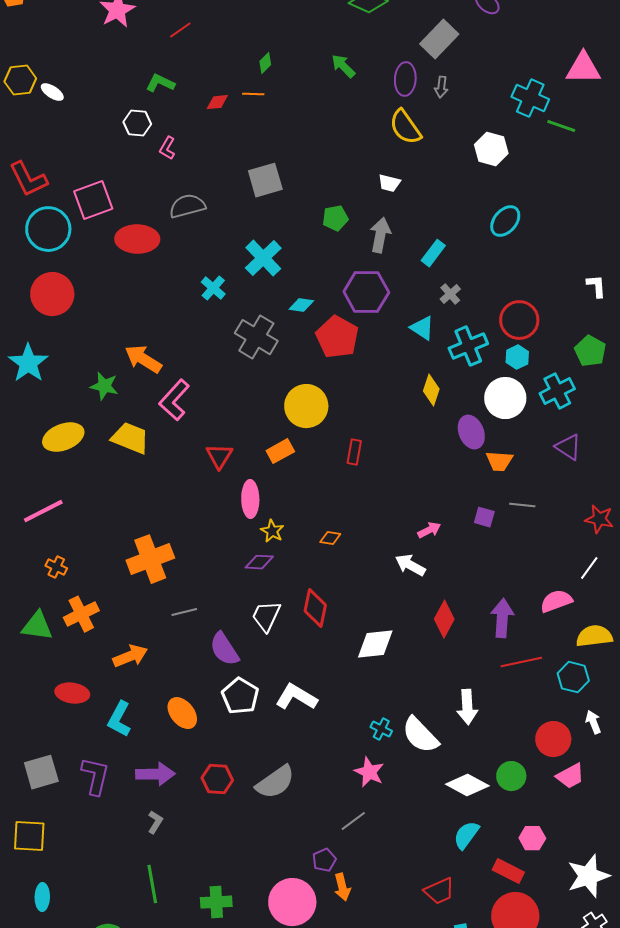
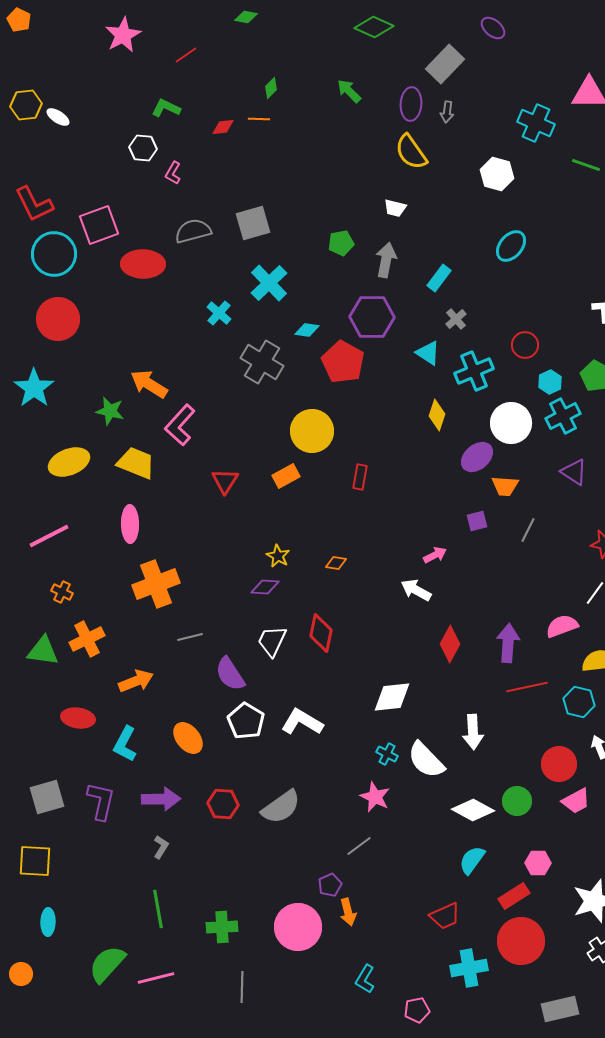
green line: (561, 126) -> (586, 165), moved
gray square: (265, 180) -> (253, 223), moved
red circle: (519, 320) -> (525, 345), size x0.7
cyan hexagon: (517, 357) -> (550, 382), moved
purple ellipse: (471, 432) -> (477, 457), turned 72
pink ellipse: (250, 499) -> (130, 524), moved
gray line: (522, 505) -> (528, 530), turned -70
purple square: (484, 517) -> (477, 521), moved, turned -30
white diamond: (375, 644) -> (392, 697), moved
red rectangle: (508, 871) -> (514, 896), turned -60

